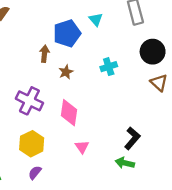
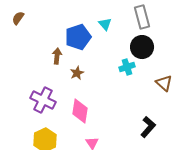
black circle: (153, 52) -> (142, 47), moved
cyan cross: (109, 67) -> (127, 67), moved
black L-shape: (132, 138) -> (148, 127), moved

